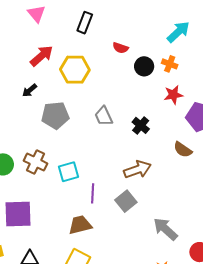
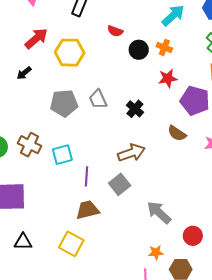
gray pentagon: (55, 115) -> (64, 103), moved
brown trapezoid: (80, 225) -> (87, 210), moved

